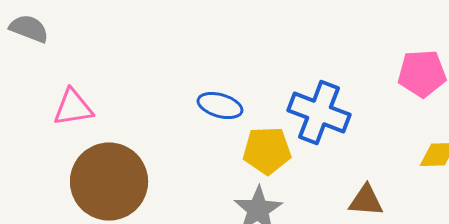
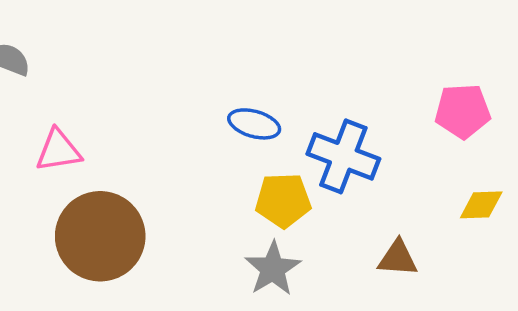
blue ellipse: (220, 106) -> (254, 124), moved

